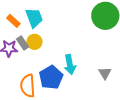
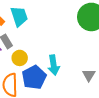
yellow circle: (34, 42) -> (20, 58), moved

